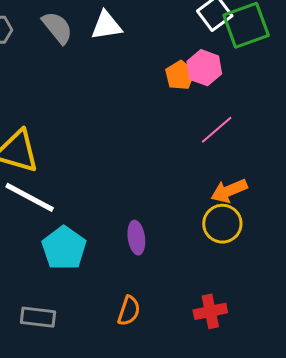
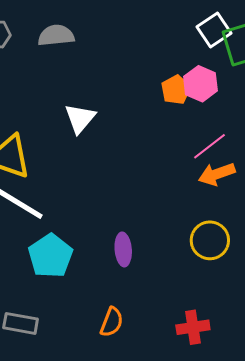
white triangle: (106, 26) -> (80, 118), moved, turned -44
gray semicircle: (57, 28) -> (56, 35), turned -60
orange arrow: (229, 191) -> (217, 174), moved

